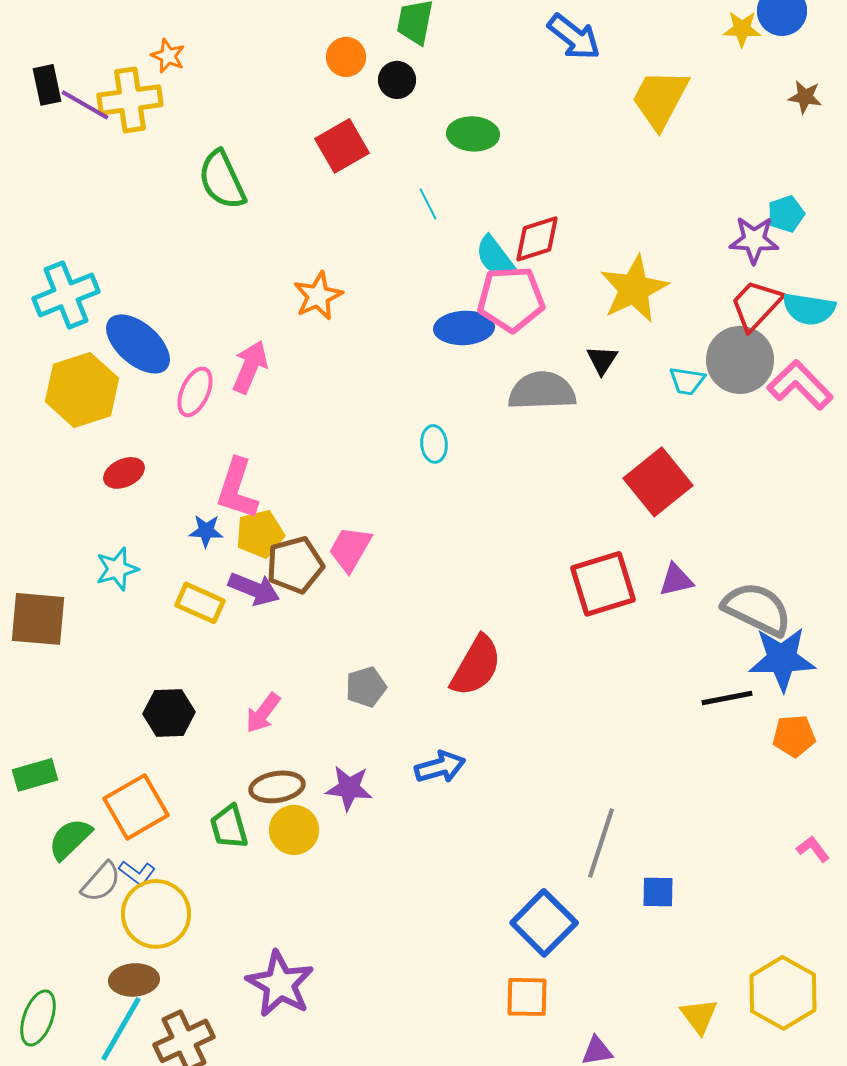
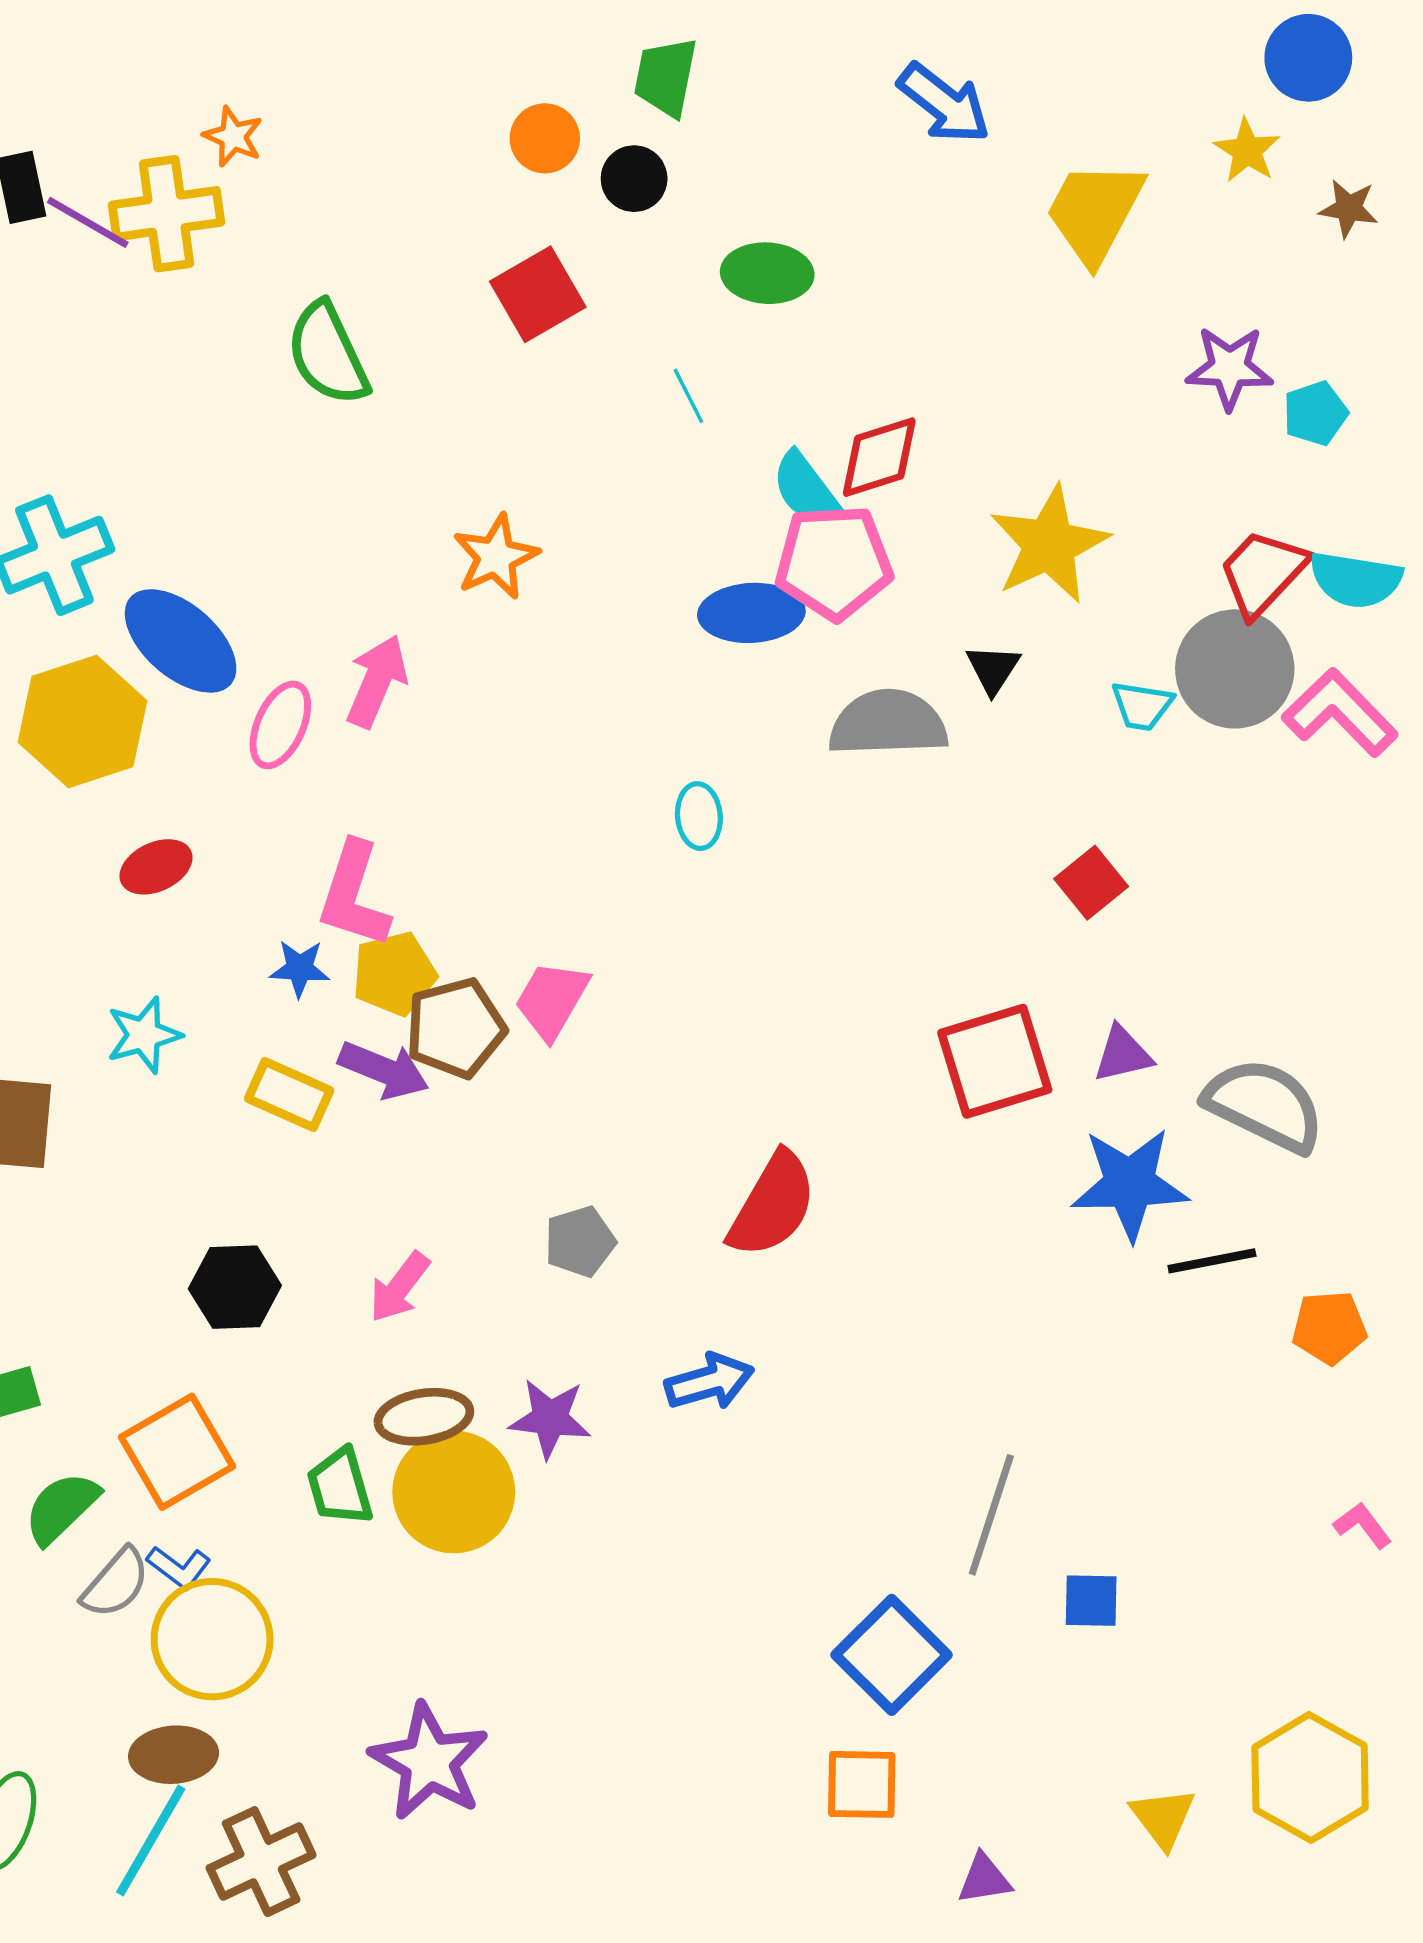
yellow star: (742, 29) -> (1247, 151), moved, turned 30
purple star: (754, 240) -> (1230, 368), moved
red square: (658, 482) -> (1091, 883), size x0.6
blue star: (782, 659) -> (1130, 1184), moved
yellow circle: (294, 830) -> (454, 1492), size x1.4

